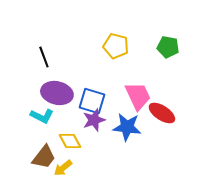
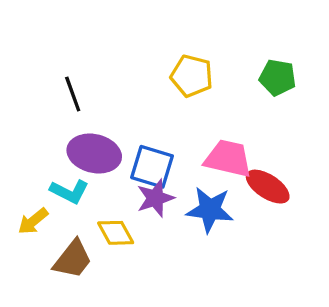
pink trapezoid: (138, 96) -> (228, 158), turned -52
yellow arrow: (63, 168) -> (33, 221), moved

